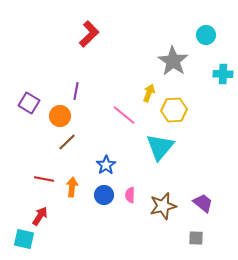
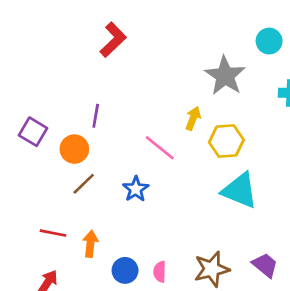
cyan triangle: (160, 147) -> (240, 190), moved, turned -48
blue star: (106, 165) -> (136, 189), moved
blue circle: (104, 195) -> (125, 270), moved
pink semicircle: (130, 195) -> (160, 272), moved

